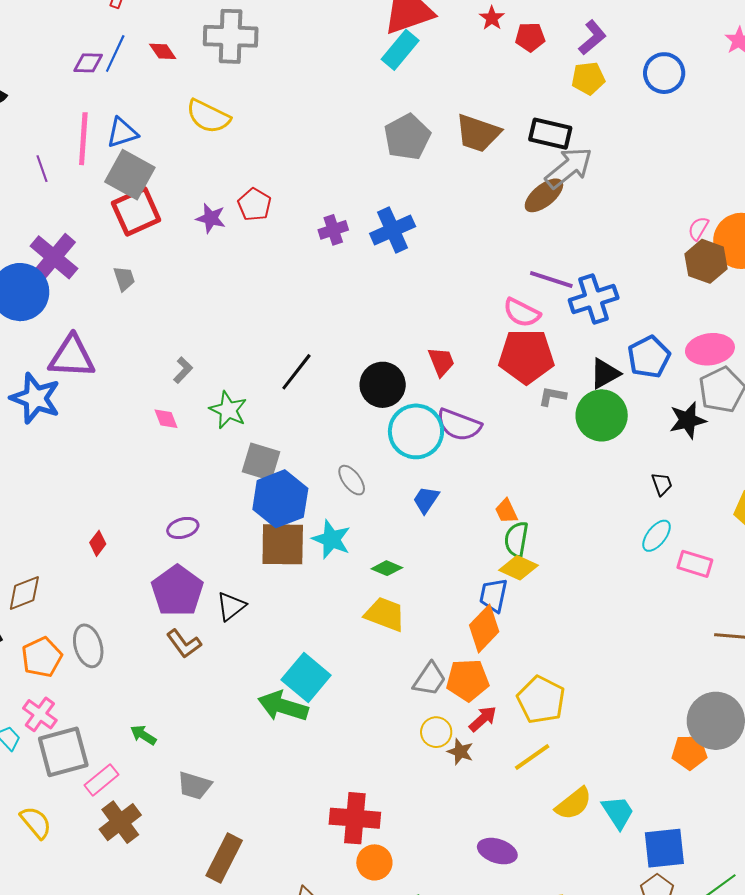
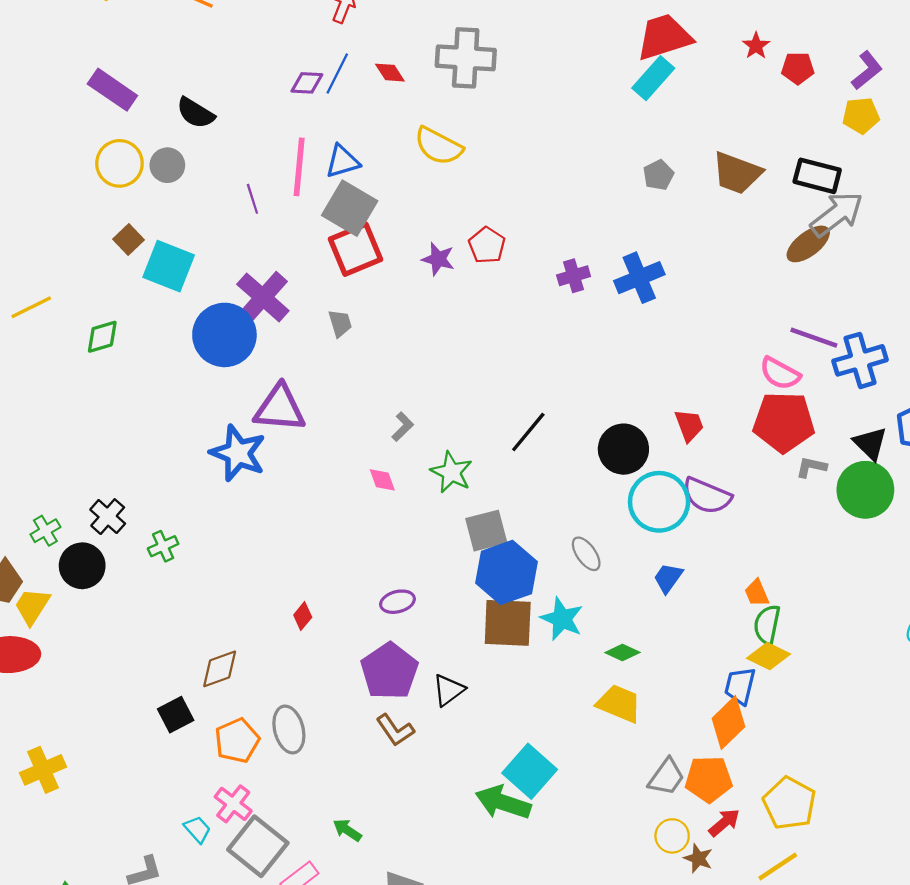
gray pentagon: (407, 137) -> (658, 175), size x0.6
black triangle: (605, 374) -> (870, 443), turned -48
gray square: (261, 462) -> (486, 531), turned -33
gray square: (63, 752) -> (258, 846), turned -38

